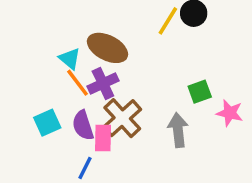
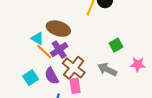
pink star: (230, 113) -> (138, 64), moved
gray arrow: (178, 130) -> (107, 69), turned -48
pink rectangle: (103, 138) -> (75, 86), moved

